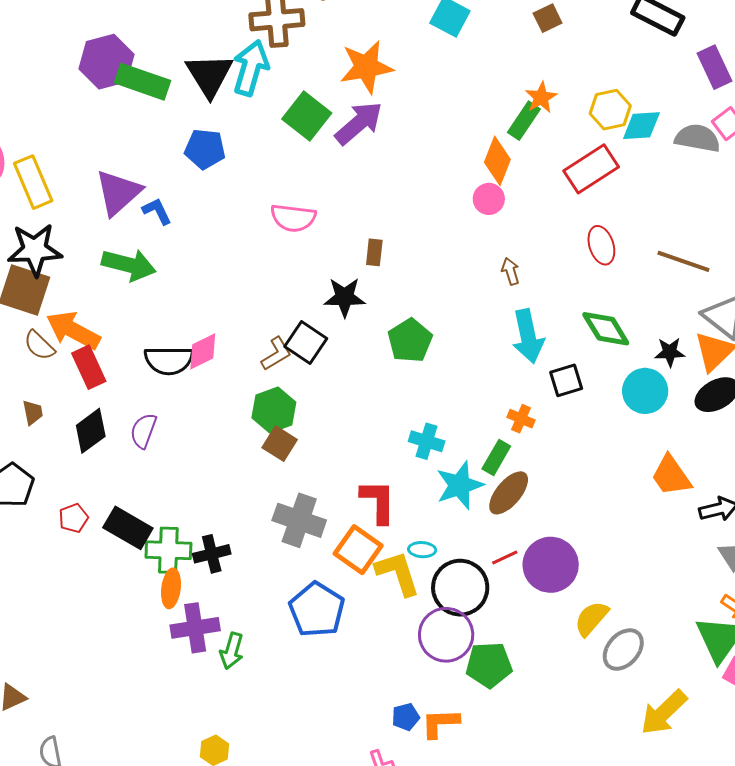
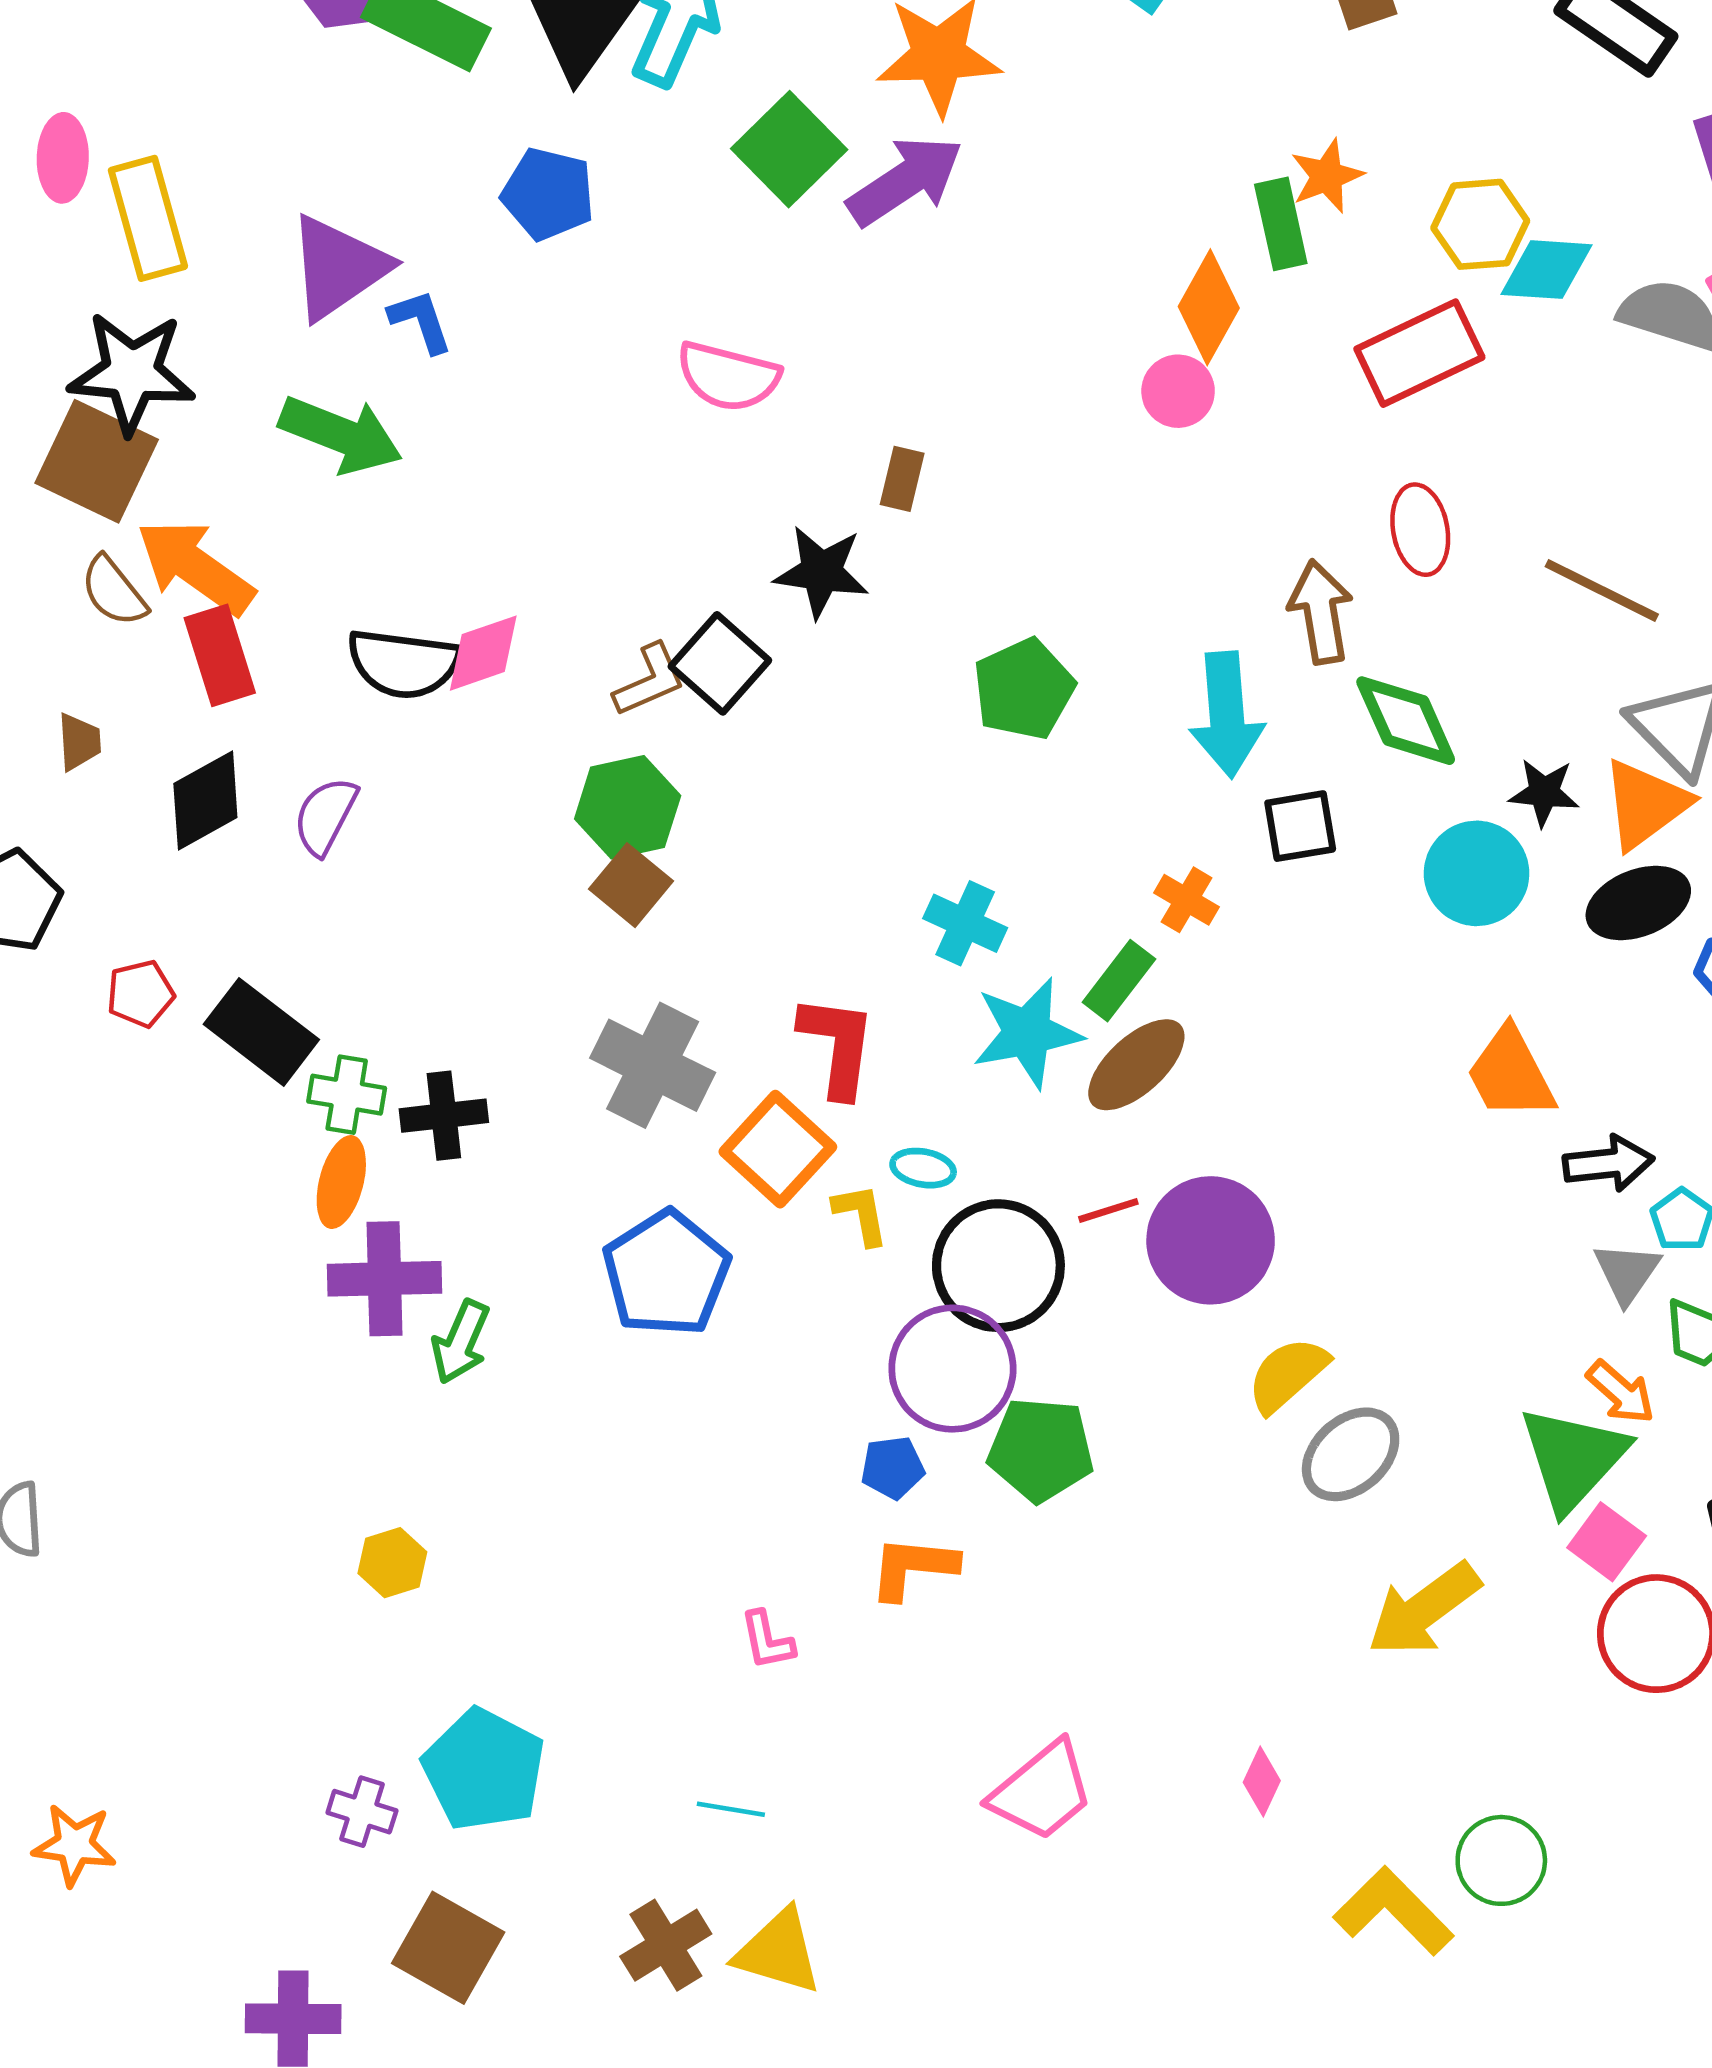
green rectangle: (524, 121) -> (1281, 224), turned -54
brown arrow: (511, 271) -> (1321, 612), moved, size x1.6
green pentagon: (410, 341) -> (1024, 689), moved
green cross: (168, 550) -> (347, 1095), size x0.7
yellow L-shape: (398, 573) -> (861, 1214), size x0.6
blue pentagon: (406, 717) -> (893, 1467), moved

